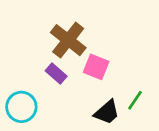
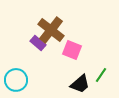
purple rectangle: (56, 73) -> (38, 43), moved

